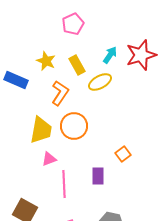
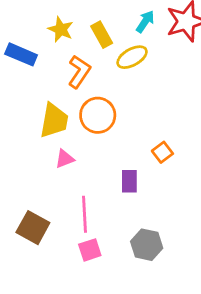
pink line: (64, 184) -> (84, 214), moved

